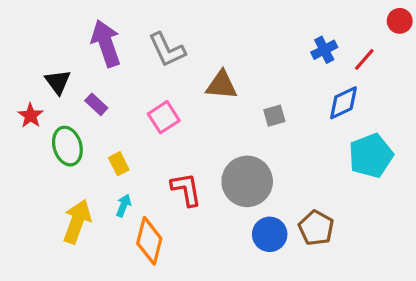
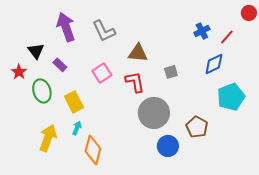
yellow rectangle: (119, 164) -> (74, 102), size x1.5
red L-shape: (186, 189) -> (135, 82), moved
brown pentagon: (316, 228) -> (197, 127), moved

